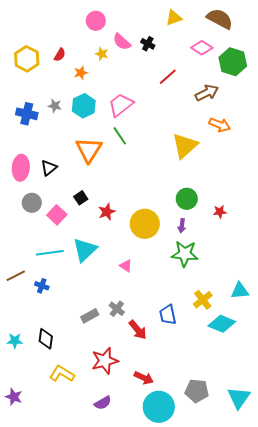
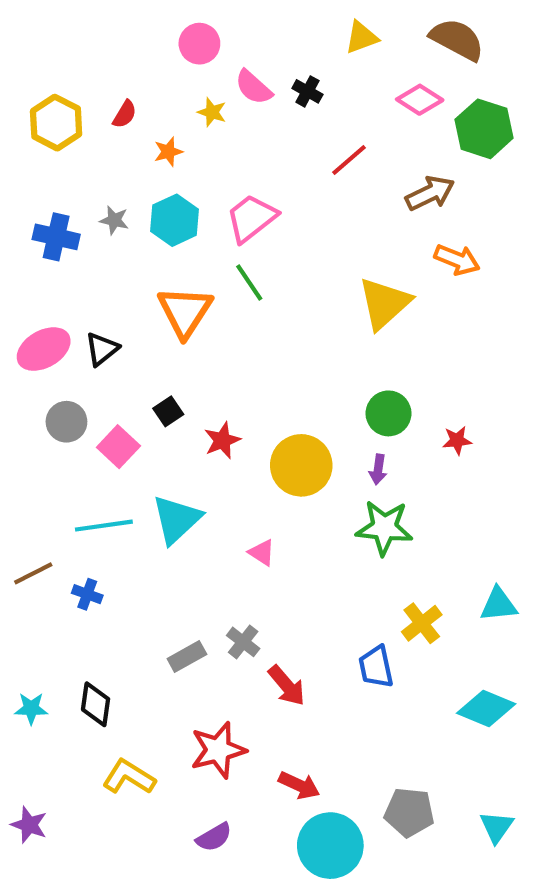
pink ellipse: (21, 168) -> (44, 349), turned 55
blue trapezoid: (168, 315) -> (376, 667), moved
cyan diamond: (222, 324) -> (486, 708), moved
cyan triangle: (239, 398) -> (497, 827), size x0.7

